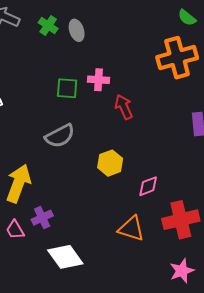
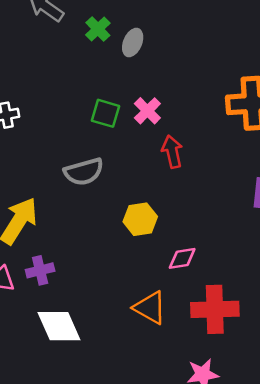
gray ellipse: (77, 30) -> (133, 43), turned 30
pink cross: (99, 80) -> (147, 111), turned 30

